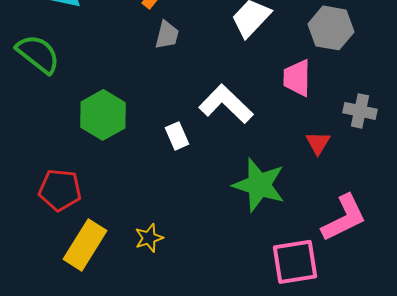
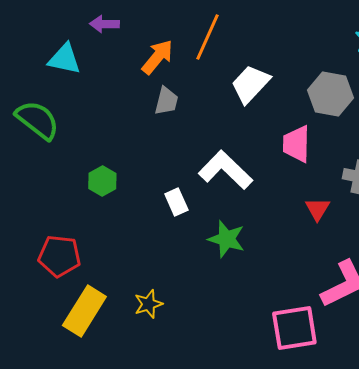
green hexagon: (103, 115) -> (102, 181), size x0.6
green star: (259, 185) -> (226, 239), moved, size x0.7

